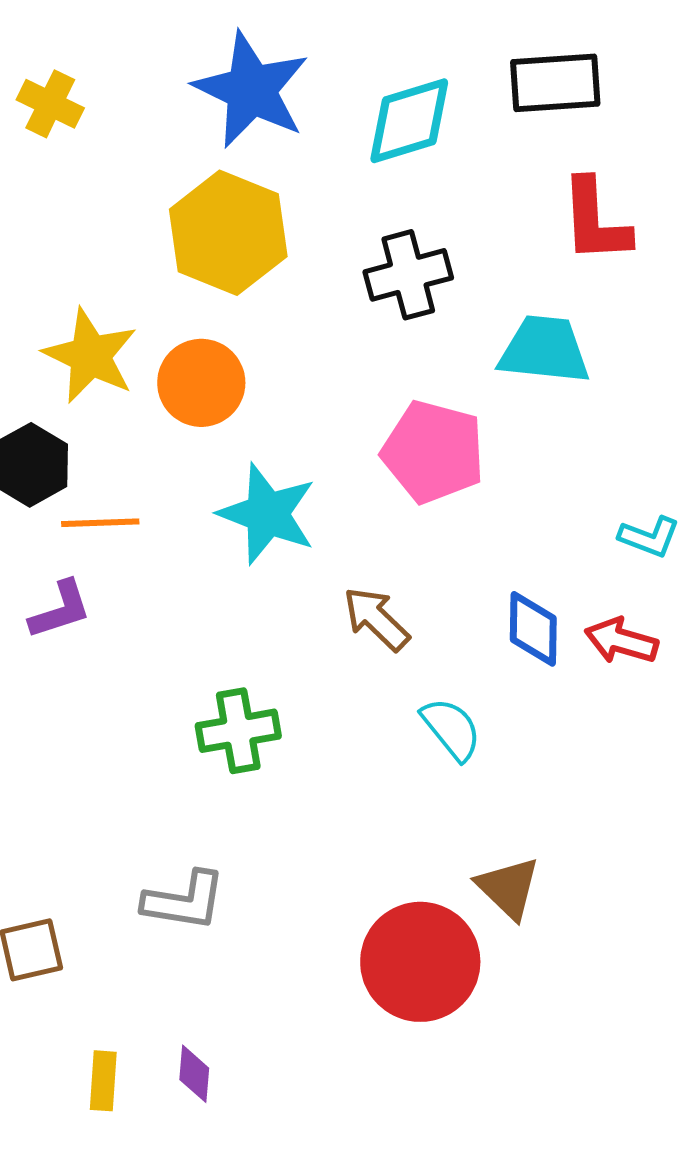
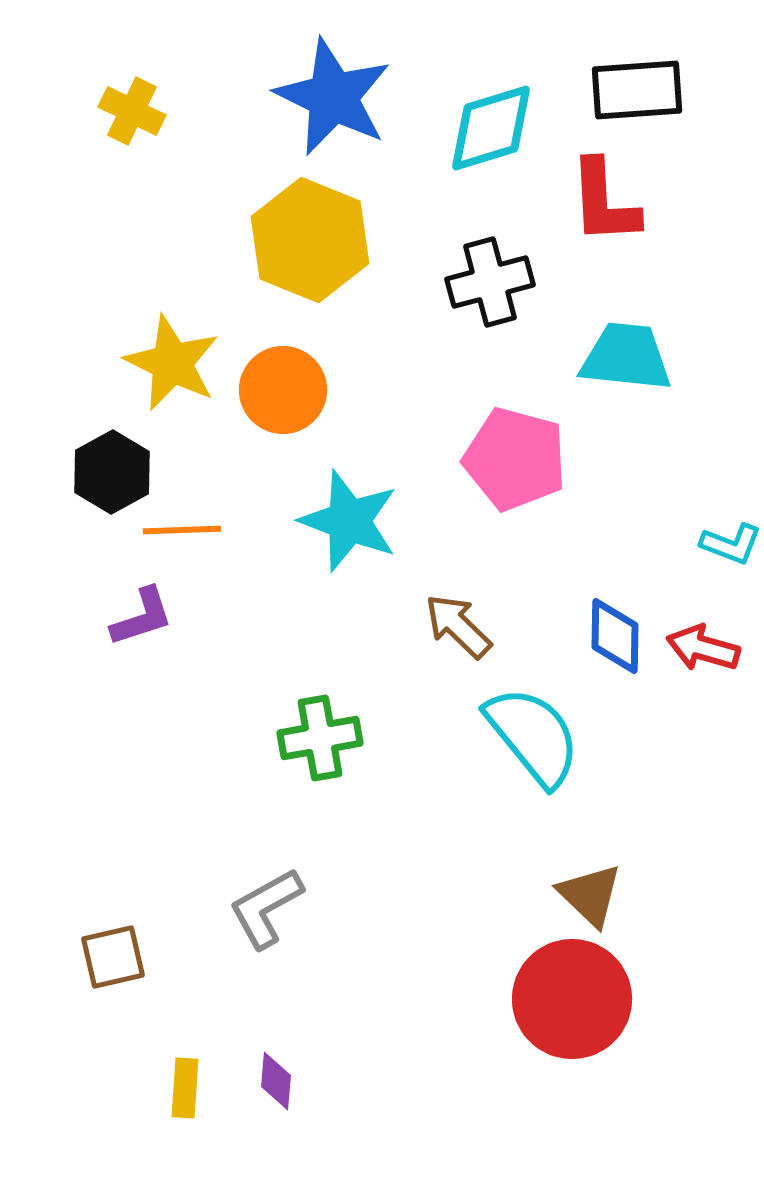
red L-shape: (595, 221) -> (604, 202), moved
cyan semicircle: (451, 729) -> (533, 736), size x1.6
gray L-shape: (184, 901) -> (266, 908), turned 142
red circle: (420, 962) -> (572, 999), moved

